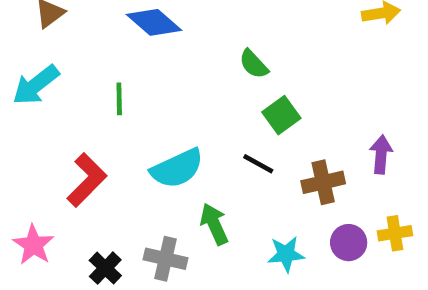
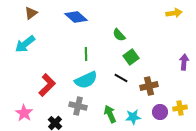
green line: (119, 99) -> (86, 54), moved
purple arrow: (381, 154) -> (184, 62), moved
green arrow: (214, 224) -> (110, 114), moved
gray cross: (166, 259) -> (78, 106), moved

